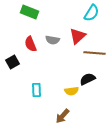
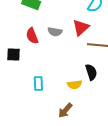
black square: (13, 62) -> (13, 54), turned 32
black semicircle: (88, 79) -> (91, 72), turned 98

